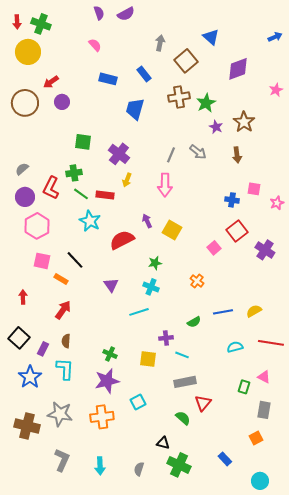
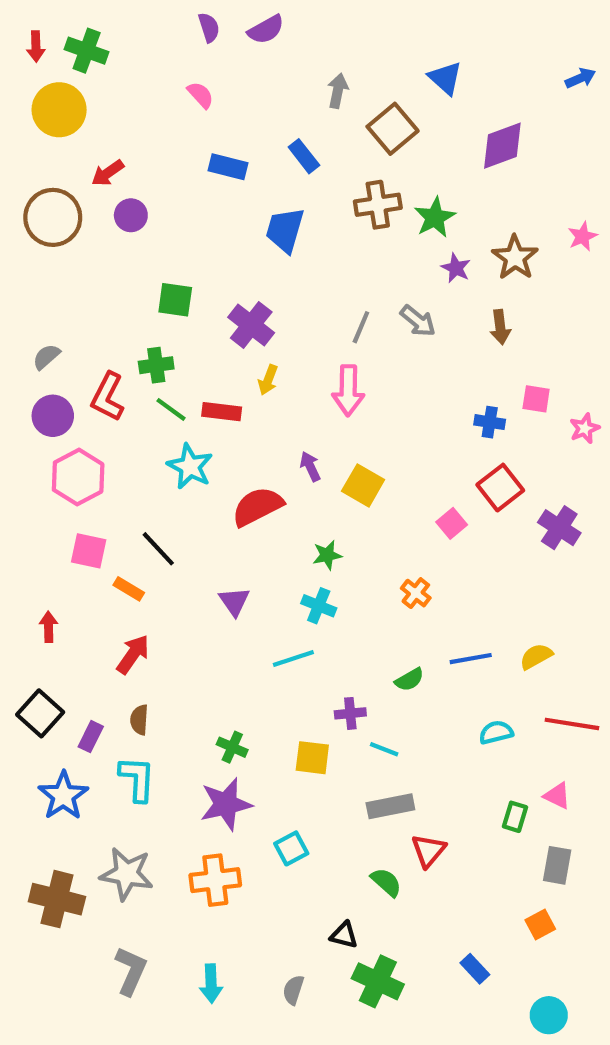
pink star: (276, 90) -> (583, 236), moved

